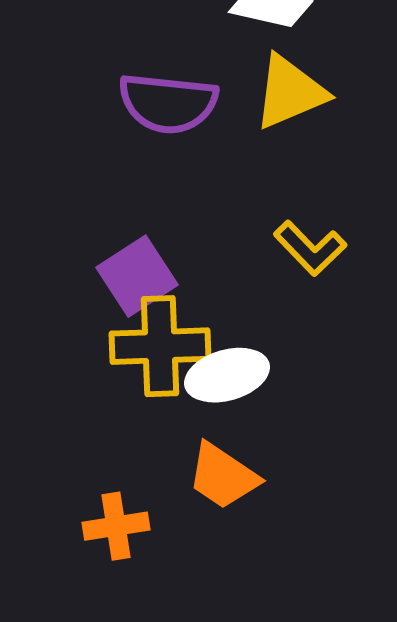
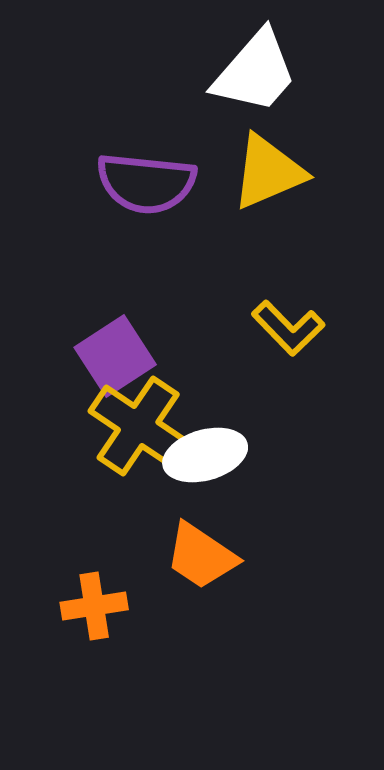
yellow cross: (160, 346) -> (138, 426), turned 36

